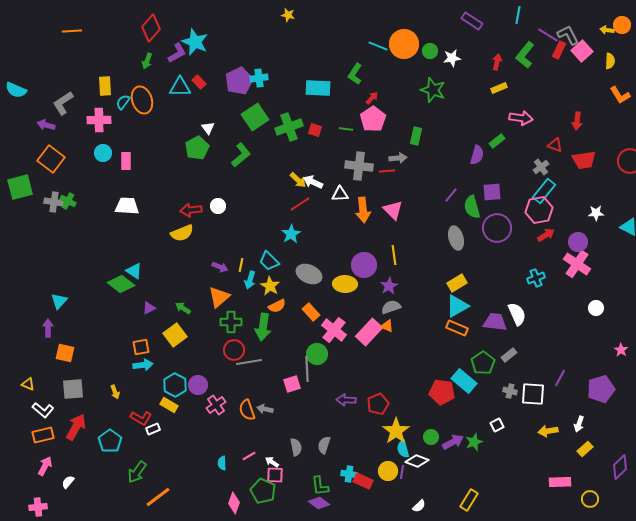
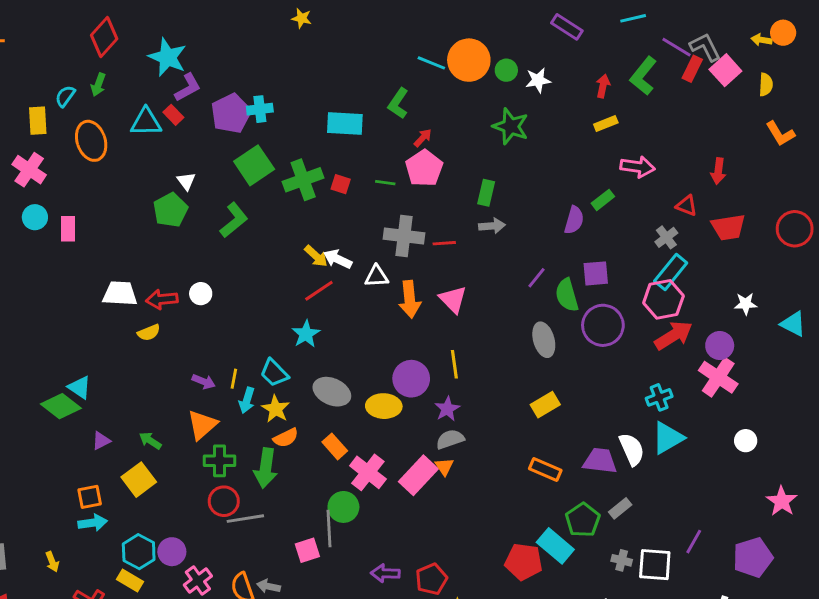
cyan line: (518, 15) -> (633, 18), turned 66
purple L-shape: (177, 53) -> (188, 87), moved
cyan semicircle: (123, 102) -> (65, 96), moved
pink cross: (99, 120) -> (29, 170), turned 35
gray arrow: (398, 158) -> (492, 226), moved
white trapezoid: (127, 206) -> (120, 294), moved
yellow semicircle: (182, 233) -> (149, 333), size x0.7
red arrow: (546, 235) -> (674, 335), size x1.5
cyan triangle: (457, 306) -> (668, 438), moved
orange triangle: (387, 326) -> (444, 467), turned 32
pink star: (621, 350) -> (782, 501), size x1.5

